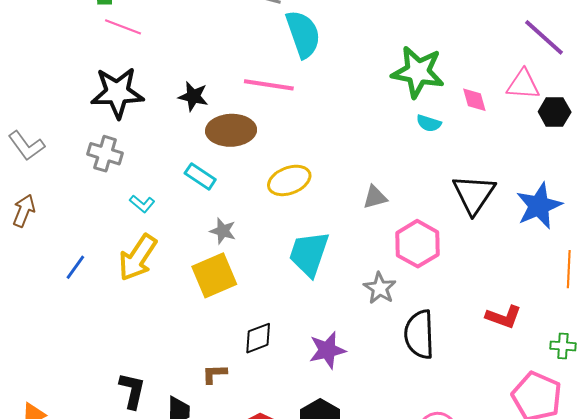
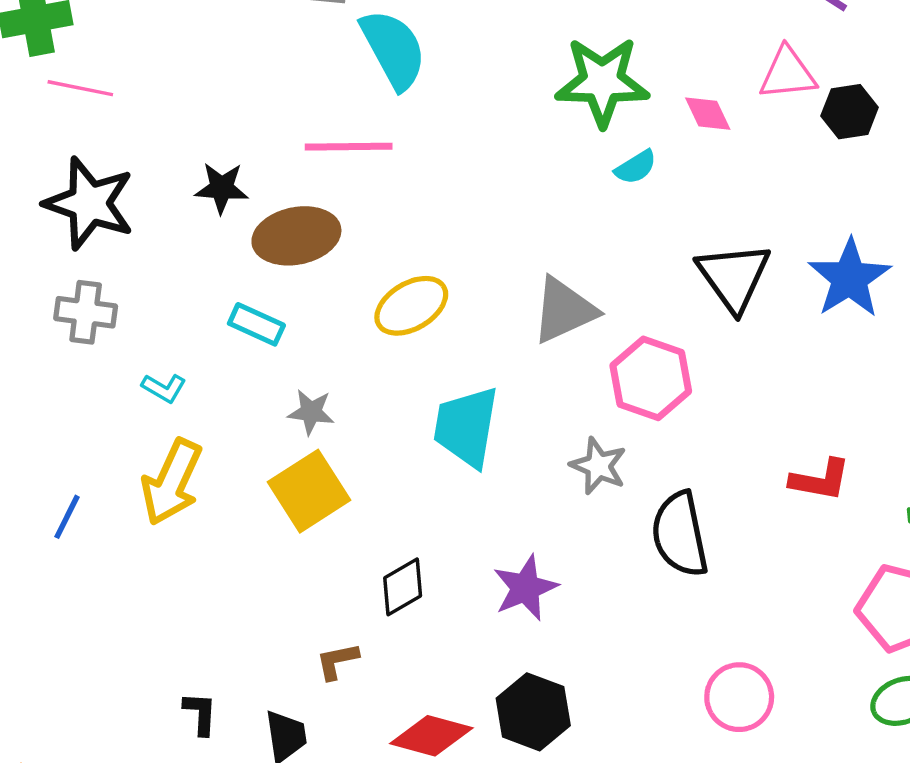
black star: (117, 93) -> (89, 203), turned 30
cyan semicircle: (429, 123) -> (636, 167), turned -40
gray triangle: (375, 197) -> (564, 310), size x1.6
black L-shape: (132, 391) -> (200, 713), size x0.7

